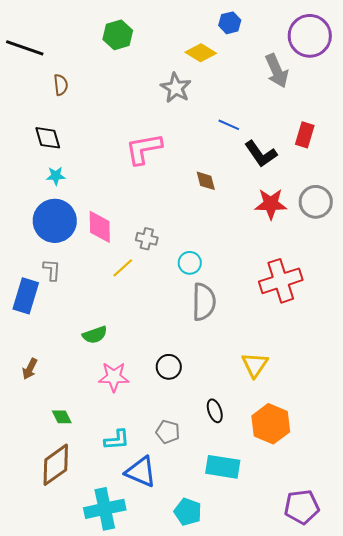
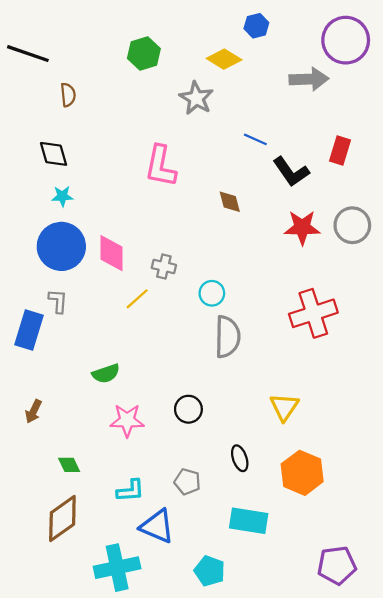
green hexagon: (118, 35) -> (144, 54), moved
gray arrow: (277, 71) -> (309, 79), turned -68
pink L-shape: (144, 149) -> (161, 166), turned -69

